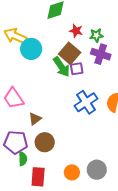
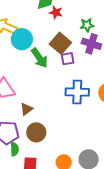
red star: (76, 31) -> (56, 12), moved
green arrow: (61, 67) -> (39, 58), moved
blue cross: (86, 102) -> (77, 92), turned 35

